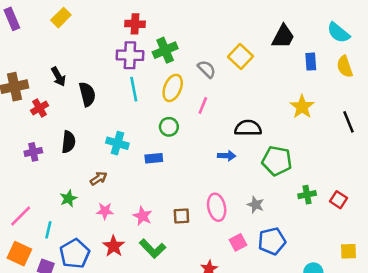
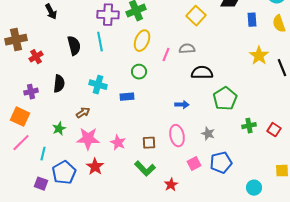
gray semicircle: (207, 69) -> (187, 49), moved, turned -49
black arrow: (58, 77) -> (51, 12), moved
cyan line: (134, 89) -> (100, 42), moved
yellow star: (302, 107) -> (259, 56), moved
blue arrow: (227, 156) -> (182, 105), moved
green pentagon: (277, 161) -> (225, 99), turned 30
pink star: (105, 211) -> (88, 139), size x1.6
green L-shape: (153, 249) -> (145, 169), moved
orange square: (19, 254) -> (20, 117), moved

